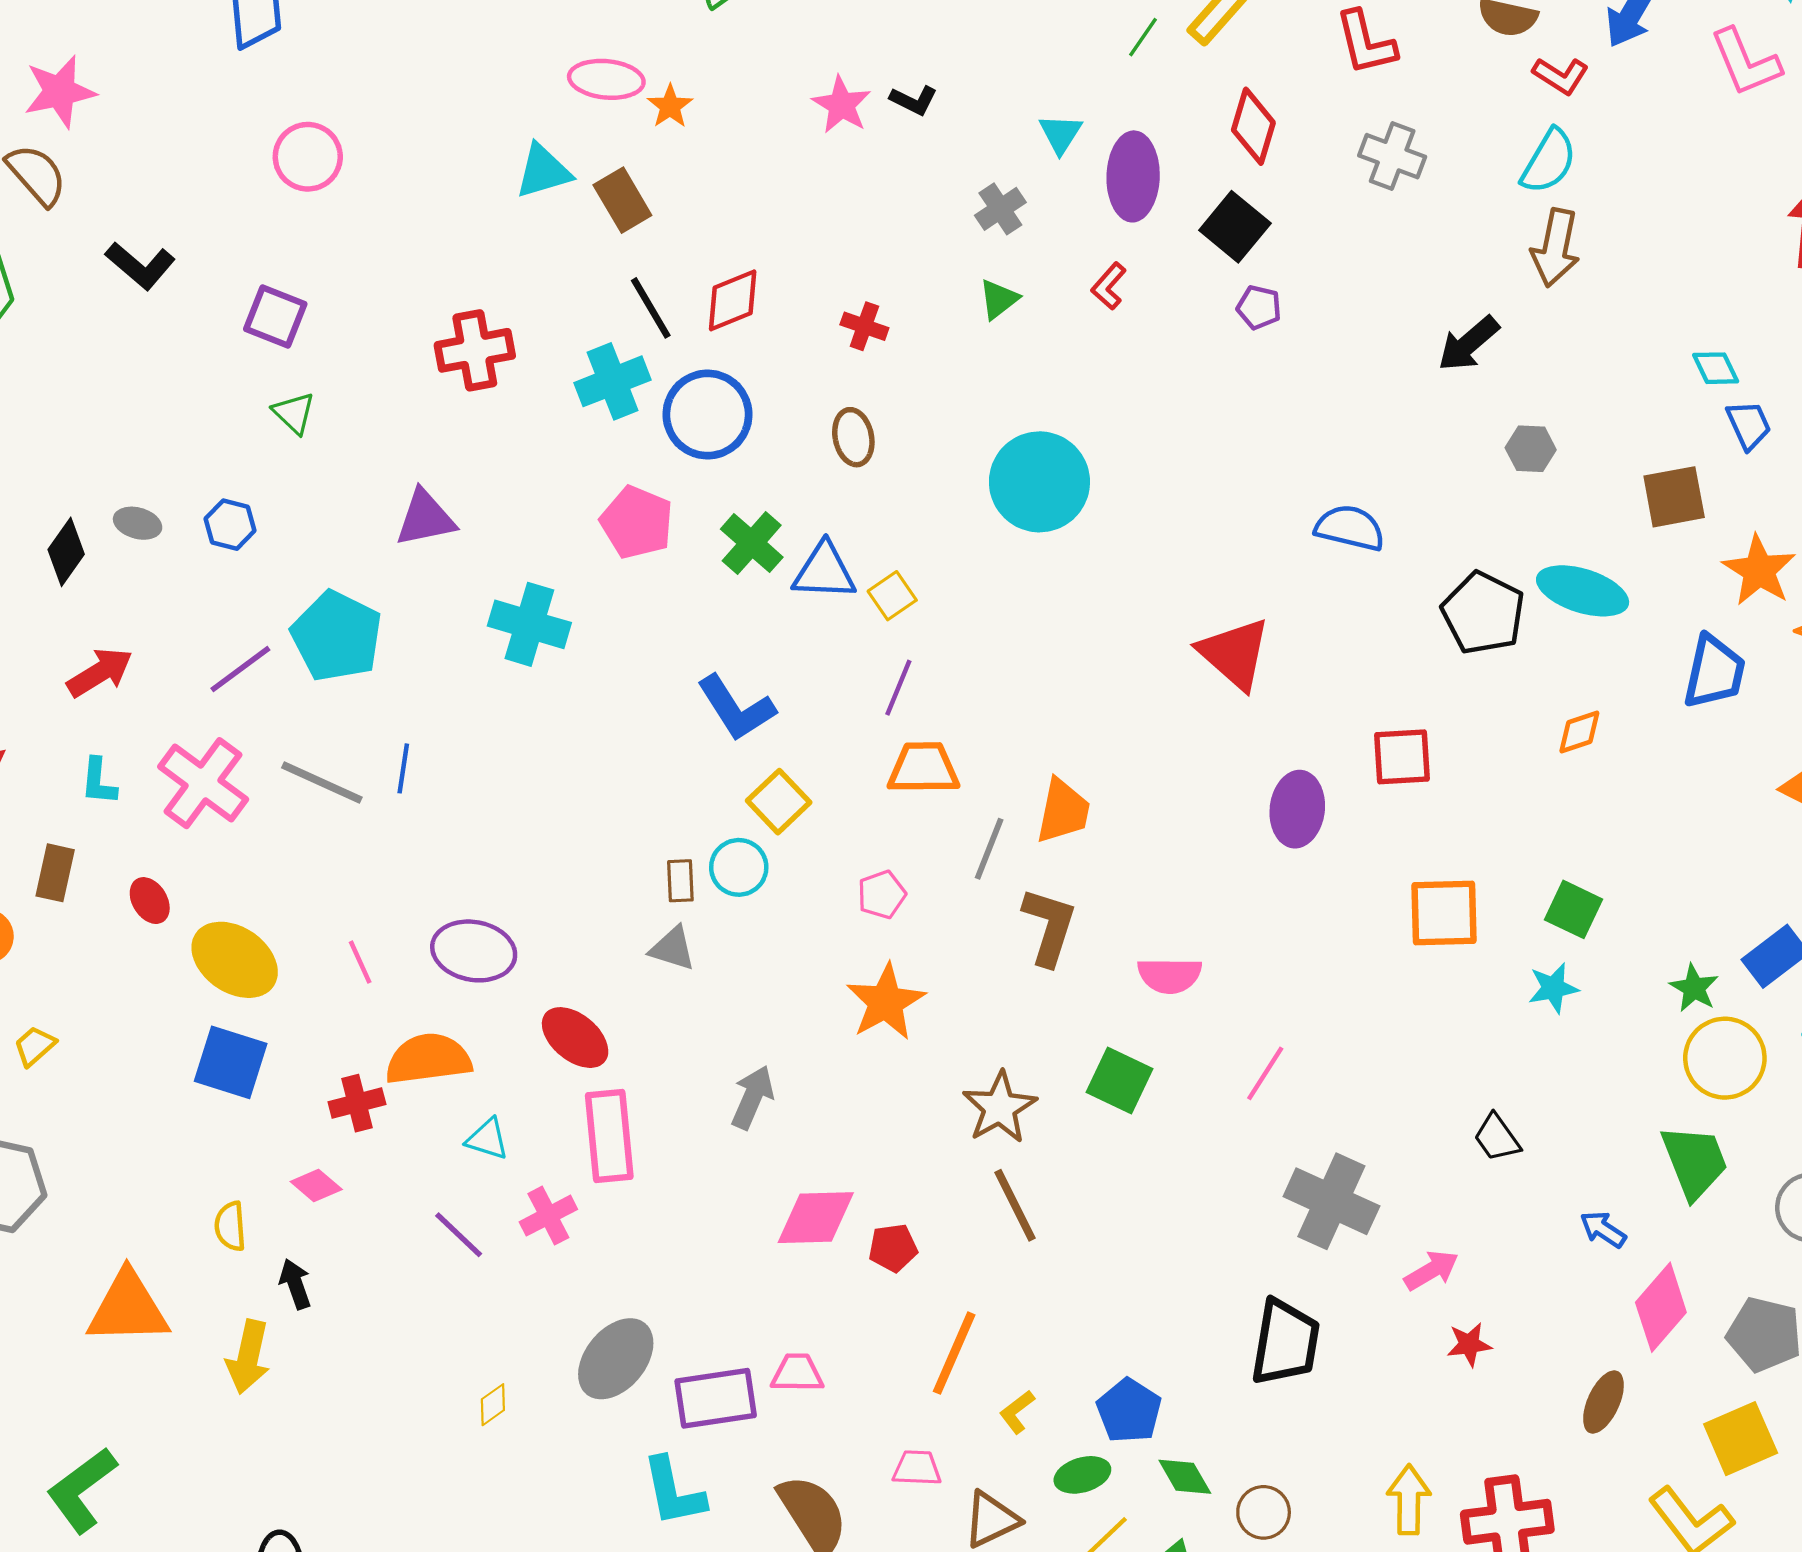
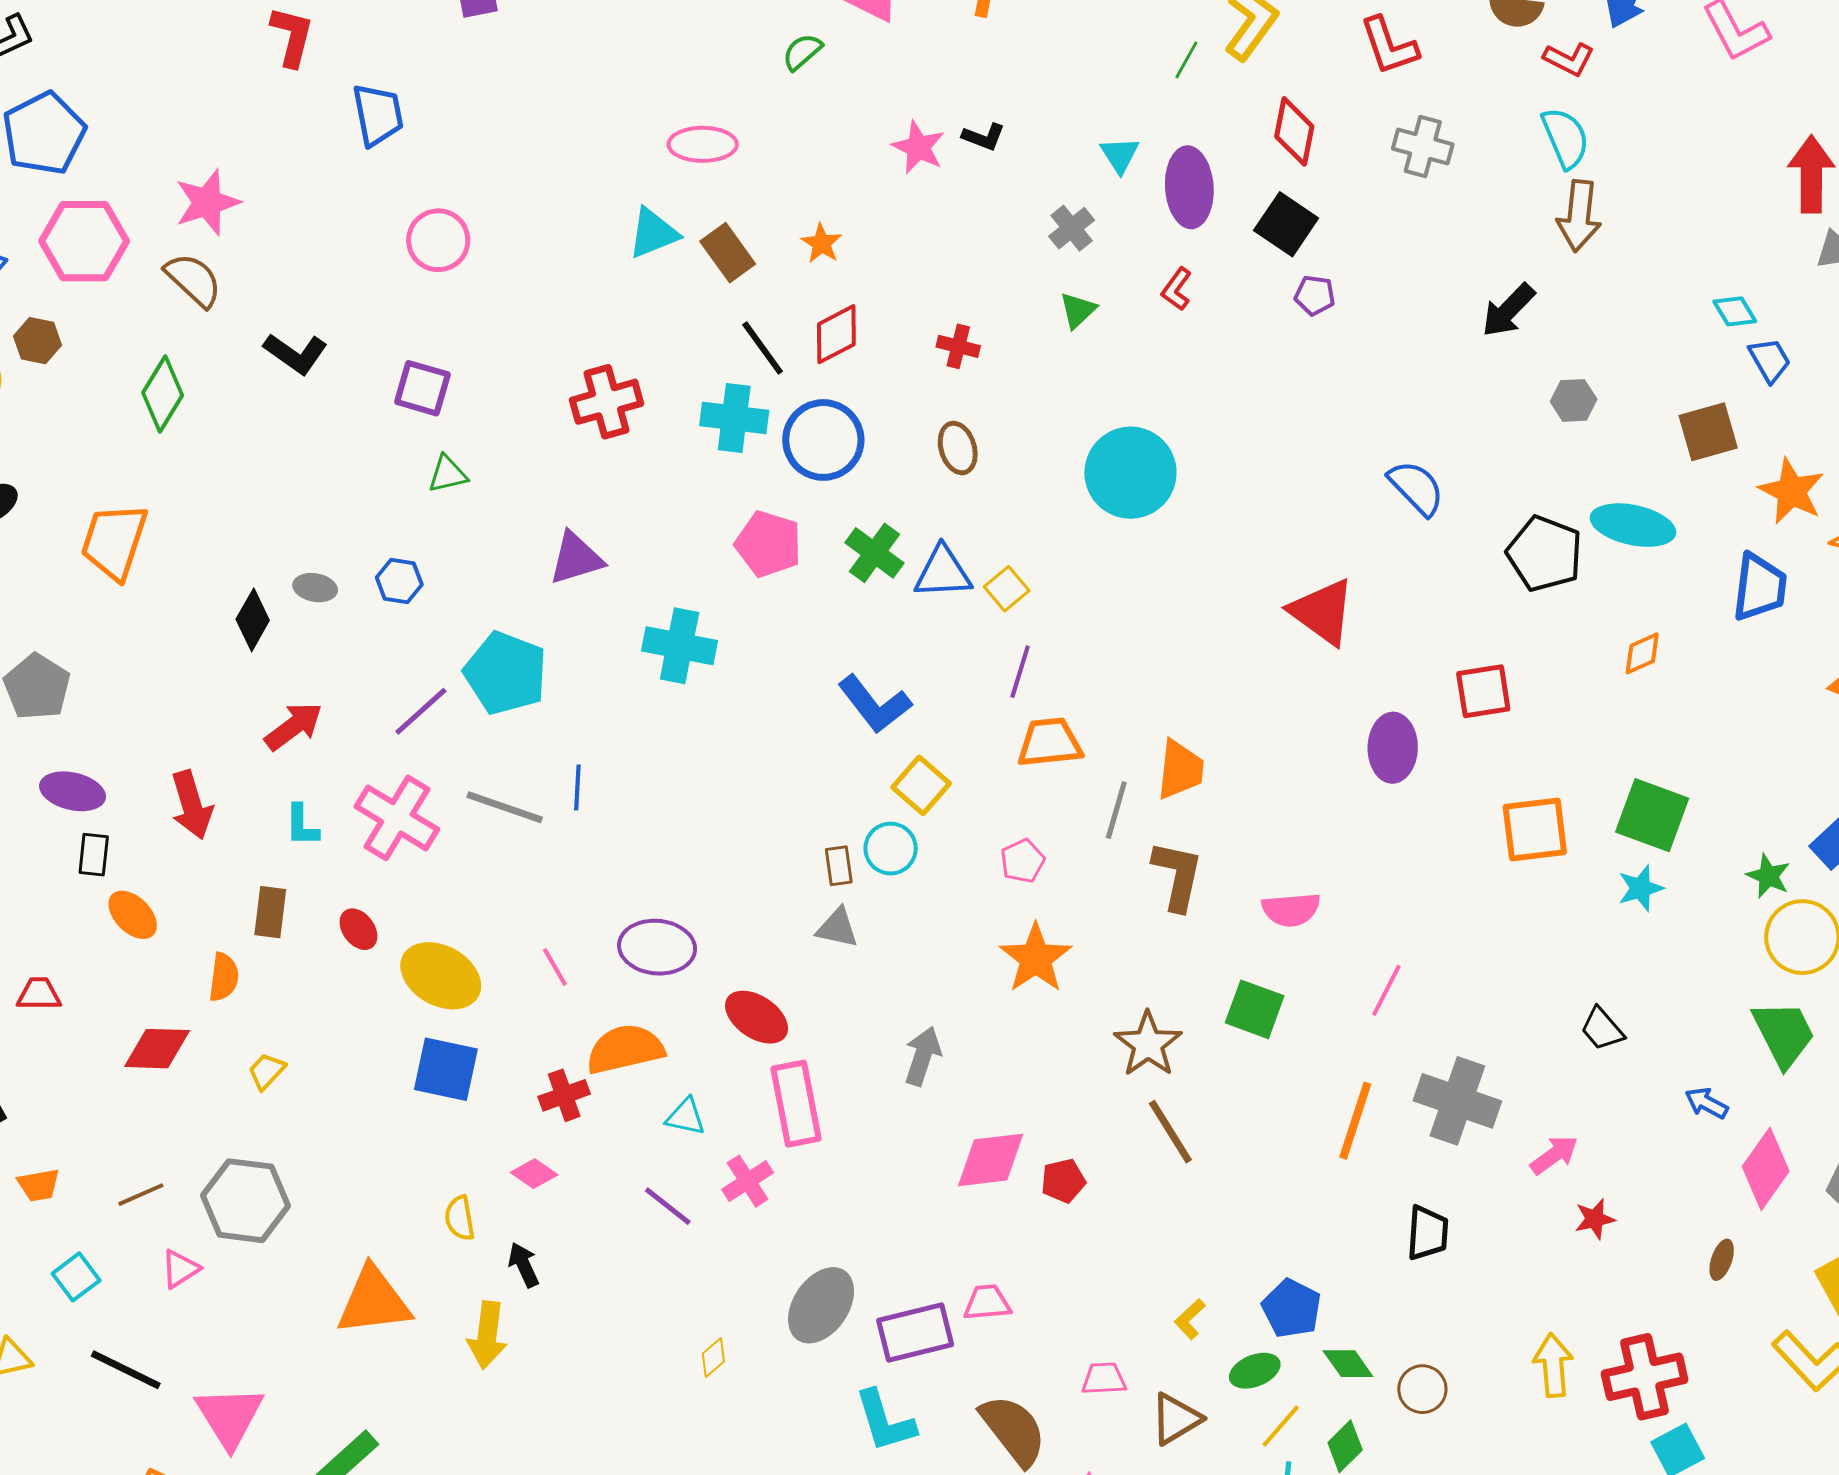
orange star: (670, 106) -> (821, 243), moved
cyan semicircle: (1549, 161) -> (1565, 138), turned -48
cyan cross: (613, 381) -> (734, 418), turned 34
green triangle: (294, 413) -> (448, 474), turned -51
blue semicircle: (1350, 528) -> (1416, 488), turned 38
green square: (1573, 909) -> (1652, 815), size x1.4
black trapezoid: (1285, 1342) -> (1428, 1233), size x0.7
orange line: (954, 1353) -> (1355, 1121), moved
brown ellipse: (1603, 1402) -> (1722, 1260), size x0.7

